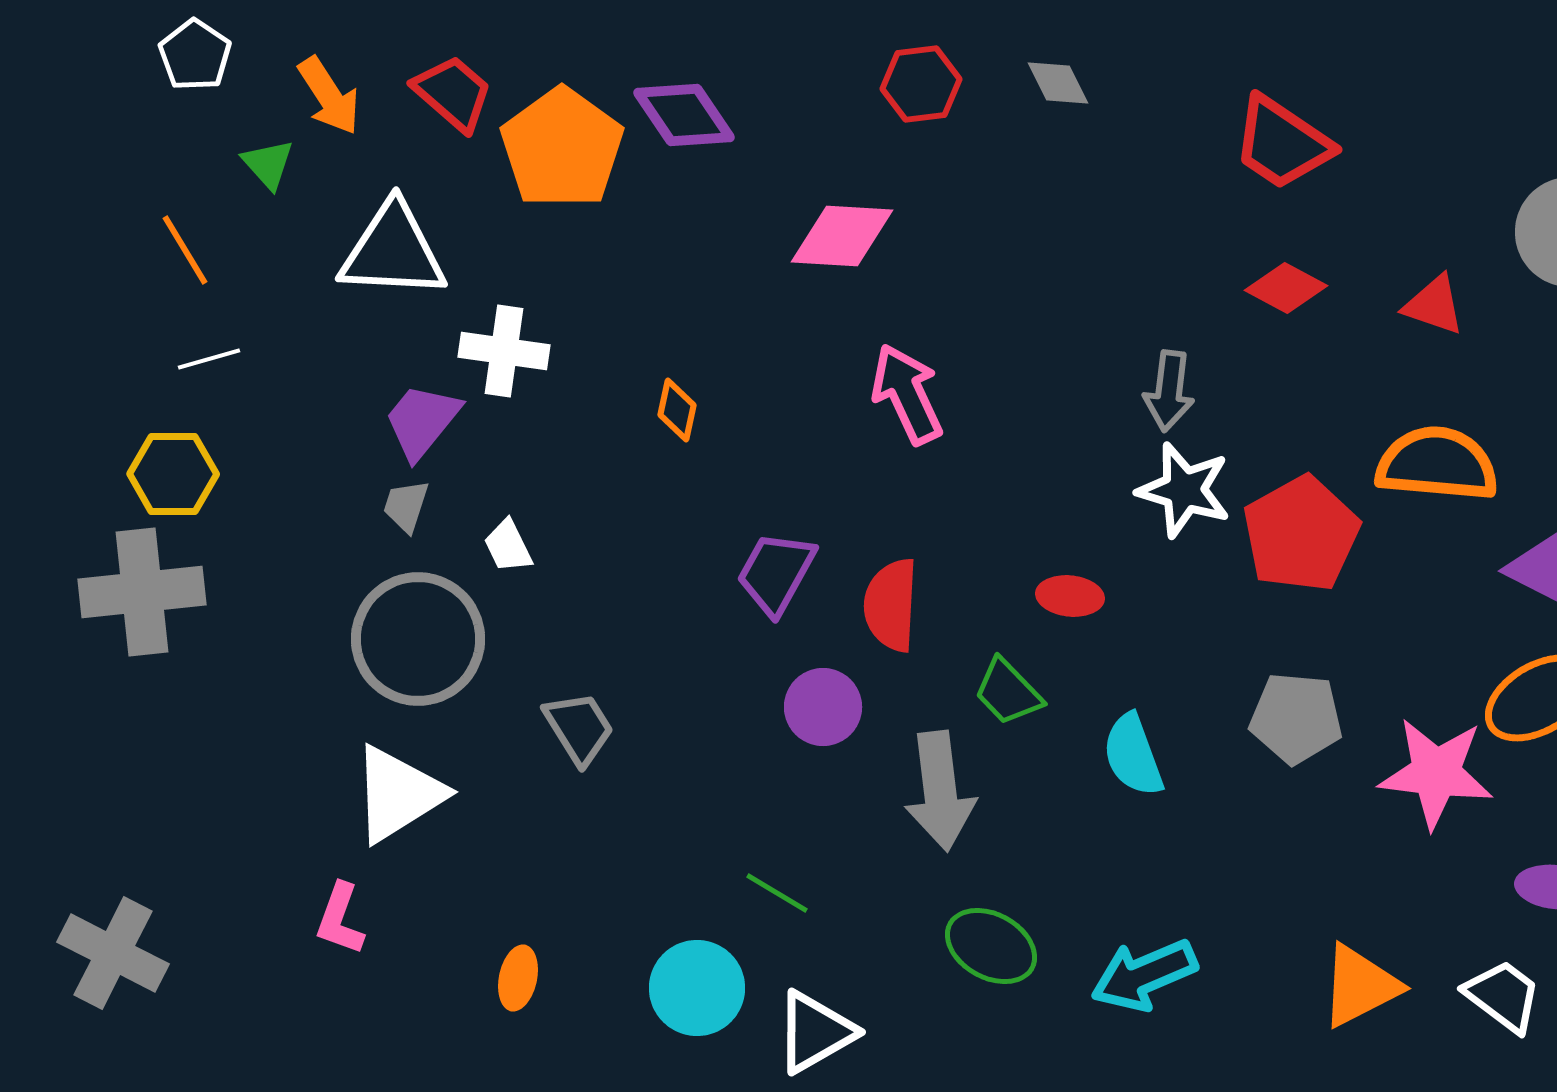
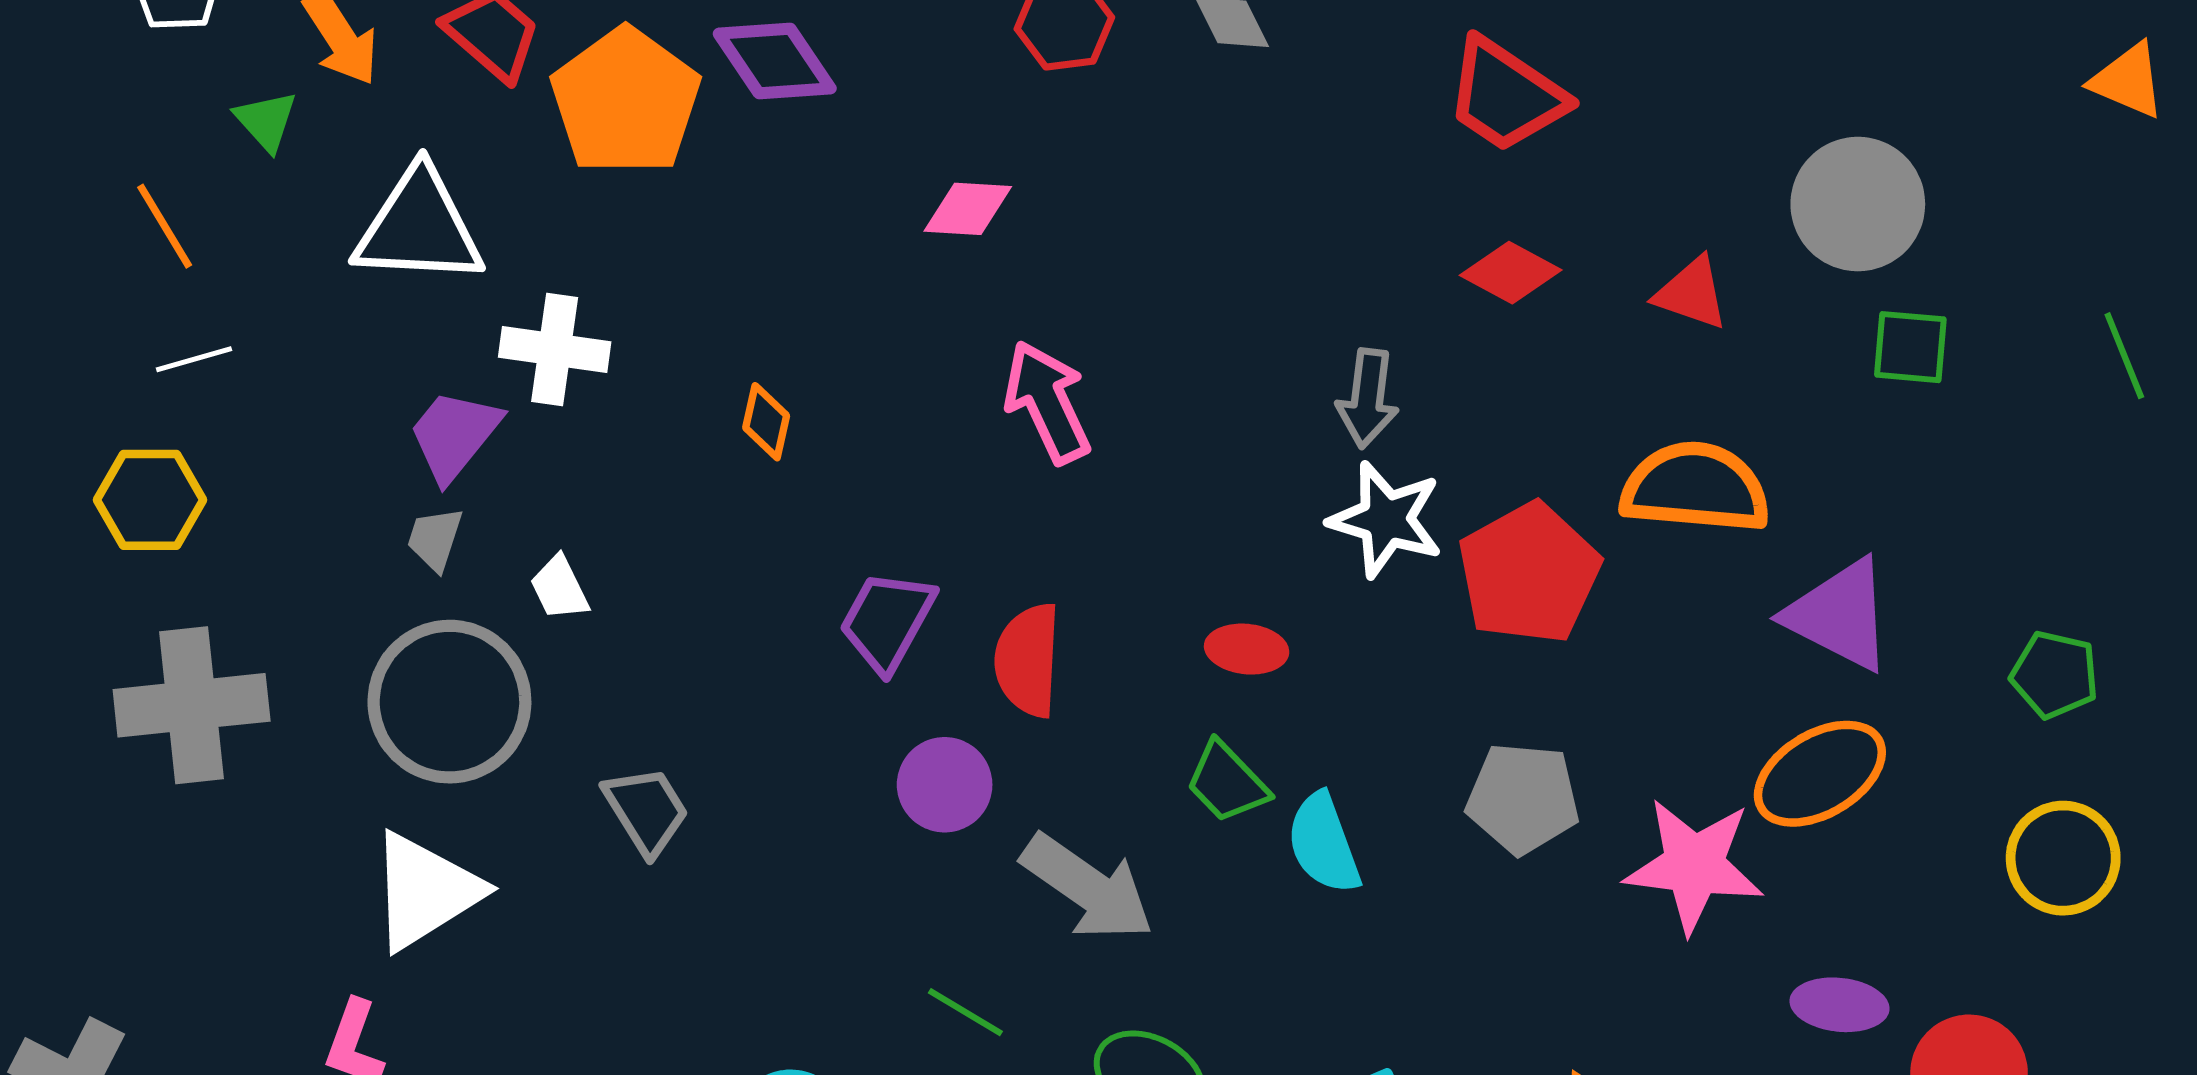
pink diamond: (842, 236) -> (968, 209), size x0.7
gray cross: (142, 592) -> (192, 705), moved
green trapezoid: (1008, 692) -> (1227, 782), moved
gray arrow: (940, 791) -> (1088, 887), turned -48
green line: (777, 893) -> (965, 1012), moved

